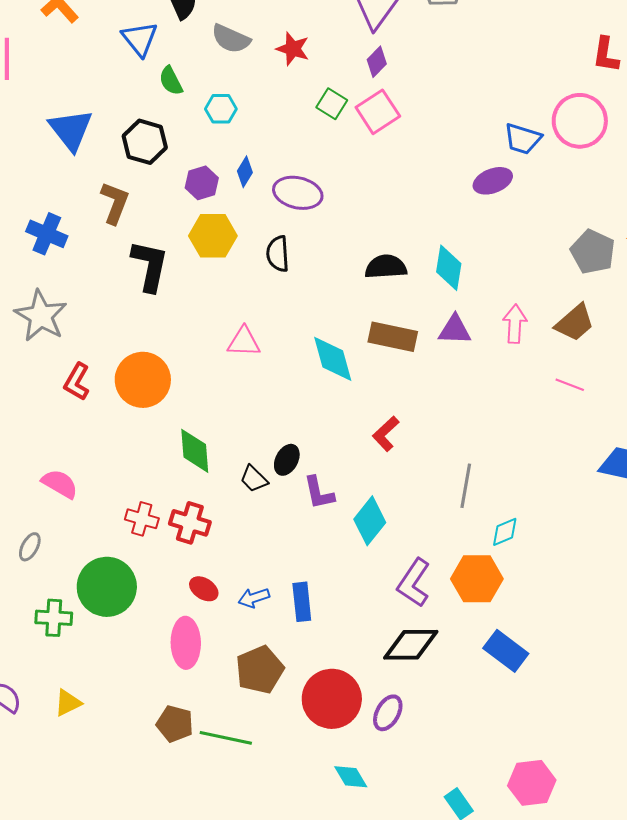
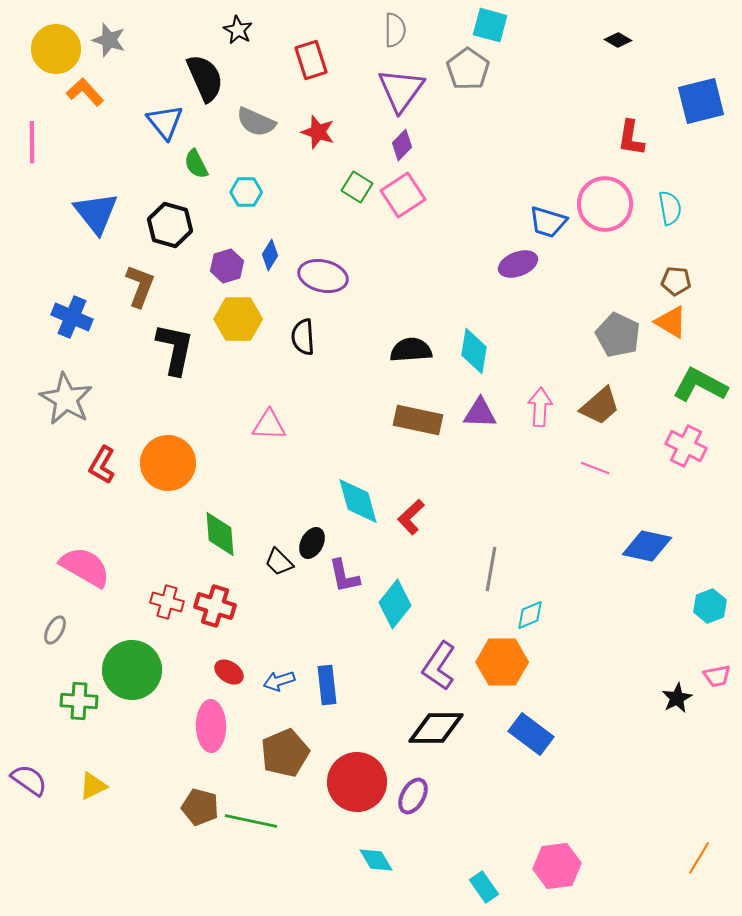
cyan diamond: (333, 359) -> (358, 501), moved
pink semicircle: (60, 484) -> (85, 567), size x1.4

